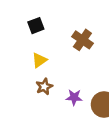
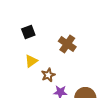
brown star: (44, 87) -> (48, 75), moved

